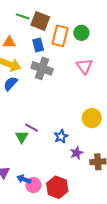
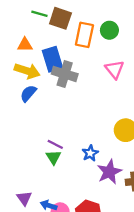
blue rectangle: (38, 45) -> (52, 59), moved, size x1.5
green triangle: (22, 137) -> (53, 157), moved
purple star: (76, 153) -> (109, 172), size x1.5

